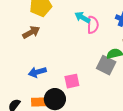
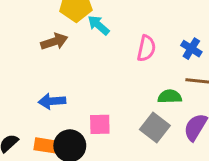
cyan arrow: (82, 17) -> (99, 25), moved
gray square: (106, 65) -> (155, 128), moved

